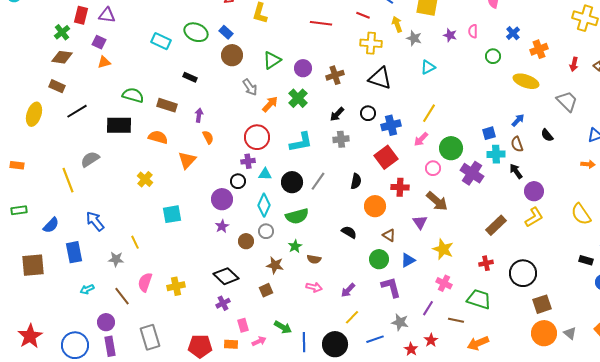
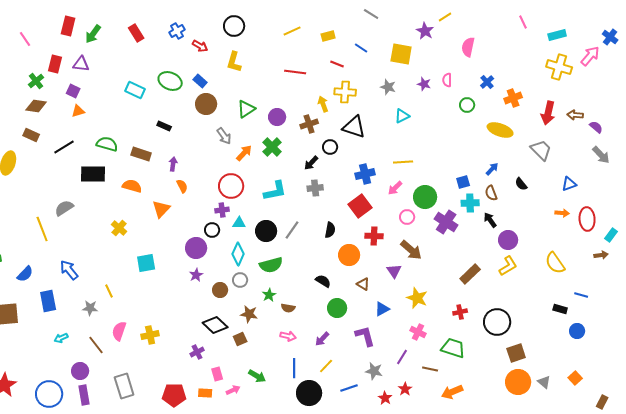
yellow arrow: (397, 24) -> (323, 104), moved
red arrow: (574, 64) -> (548, 113), size x1.6
black line: (77, 111) -> (64, 147), moved
black circle: (368, 113) -> (330, 147), moved
yellow line: (429, 113) -> (403, 162), turned 54
green circle: (379, 259) -> (337, 308), moved
black diamond: (226, 276) -> (215, 325), moved
blue line: (304, 342) -> (294, 368), moved

